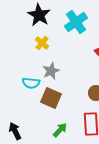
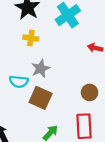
yellow cross: (42, 43) -> (31, 38), turned -32

